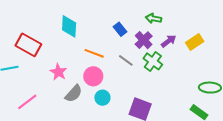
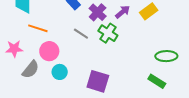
orange line: (94, 53) -> (38, 28), moved
pink star: (58, 72) -> (14, 49), turned -30

